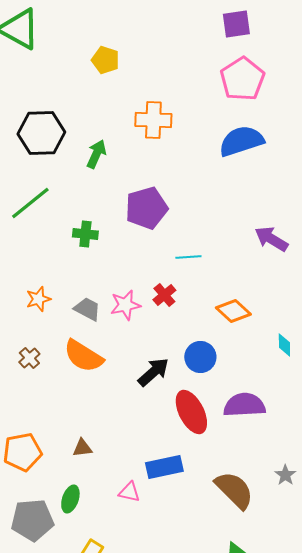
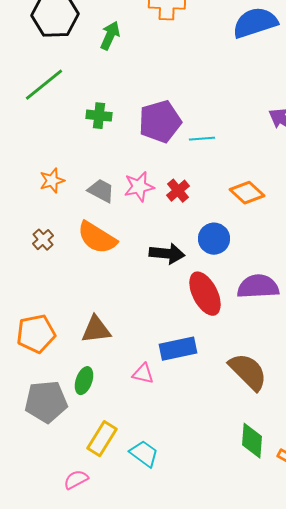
purple pentagon: (146, 208) -> (160, 122), moved
red cross: (164, 295) -> (178, 191), moved
black arrow: (153, 372) -> (167, 254), turned 48
brown triangle: (82, 448) -> (96, 330), size x1.5

